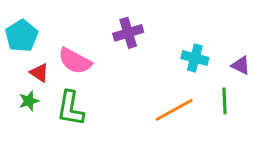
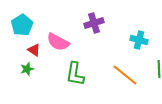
green L-shape: (70, 108) -> (75, 74), moved
orange line: (174, 110) -> (125, 75), turned 68

